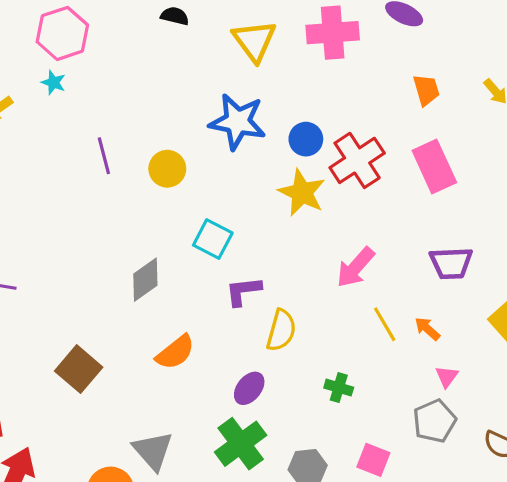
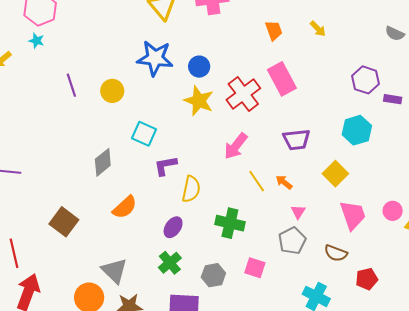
red cross: (357, 160) -> (243, 94), moved
green cross: (339, 388) -> (230, 223), size x1.6
green cross: (241, 444) -> (170, 263), size x0.7

